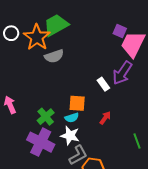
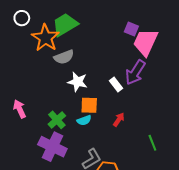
white circle: (11, 33) -> (22, 18), moved
white star: (70, 136) -> (78, 82), moved

